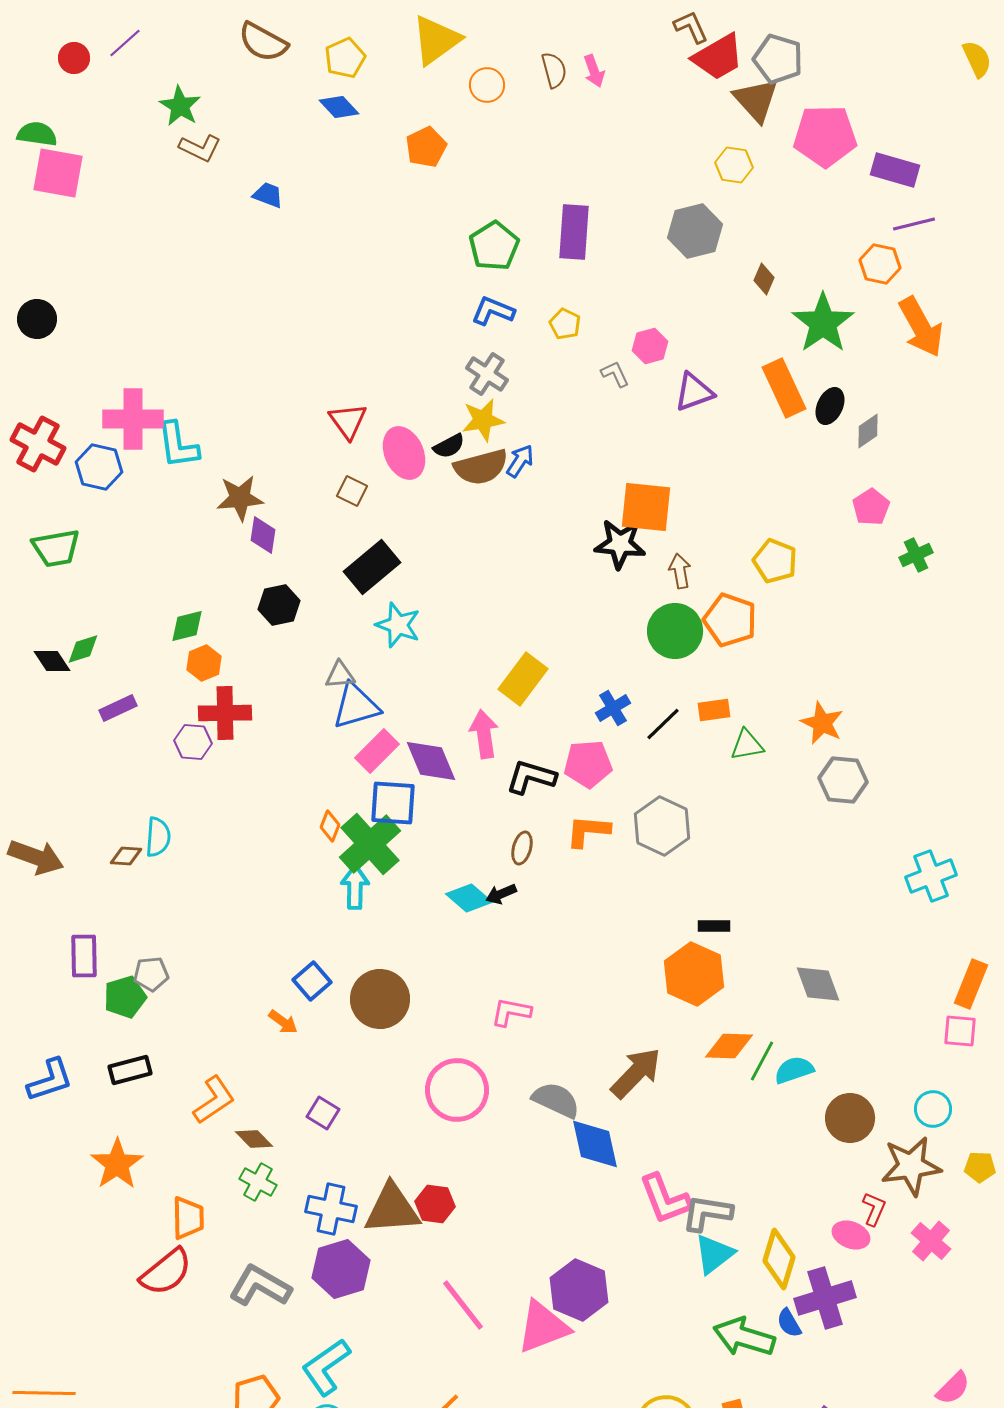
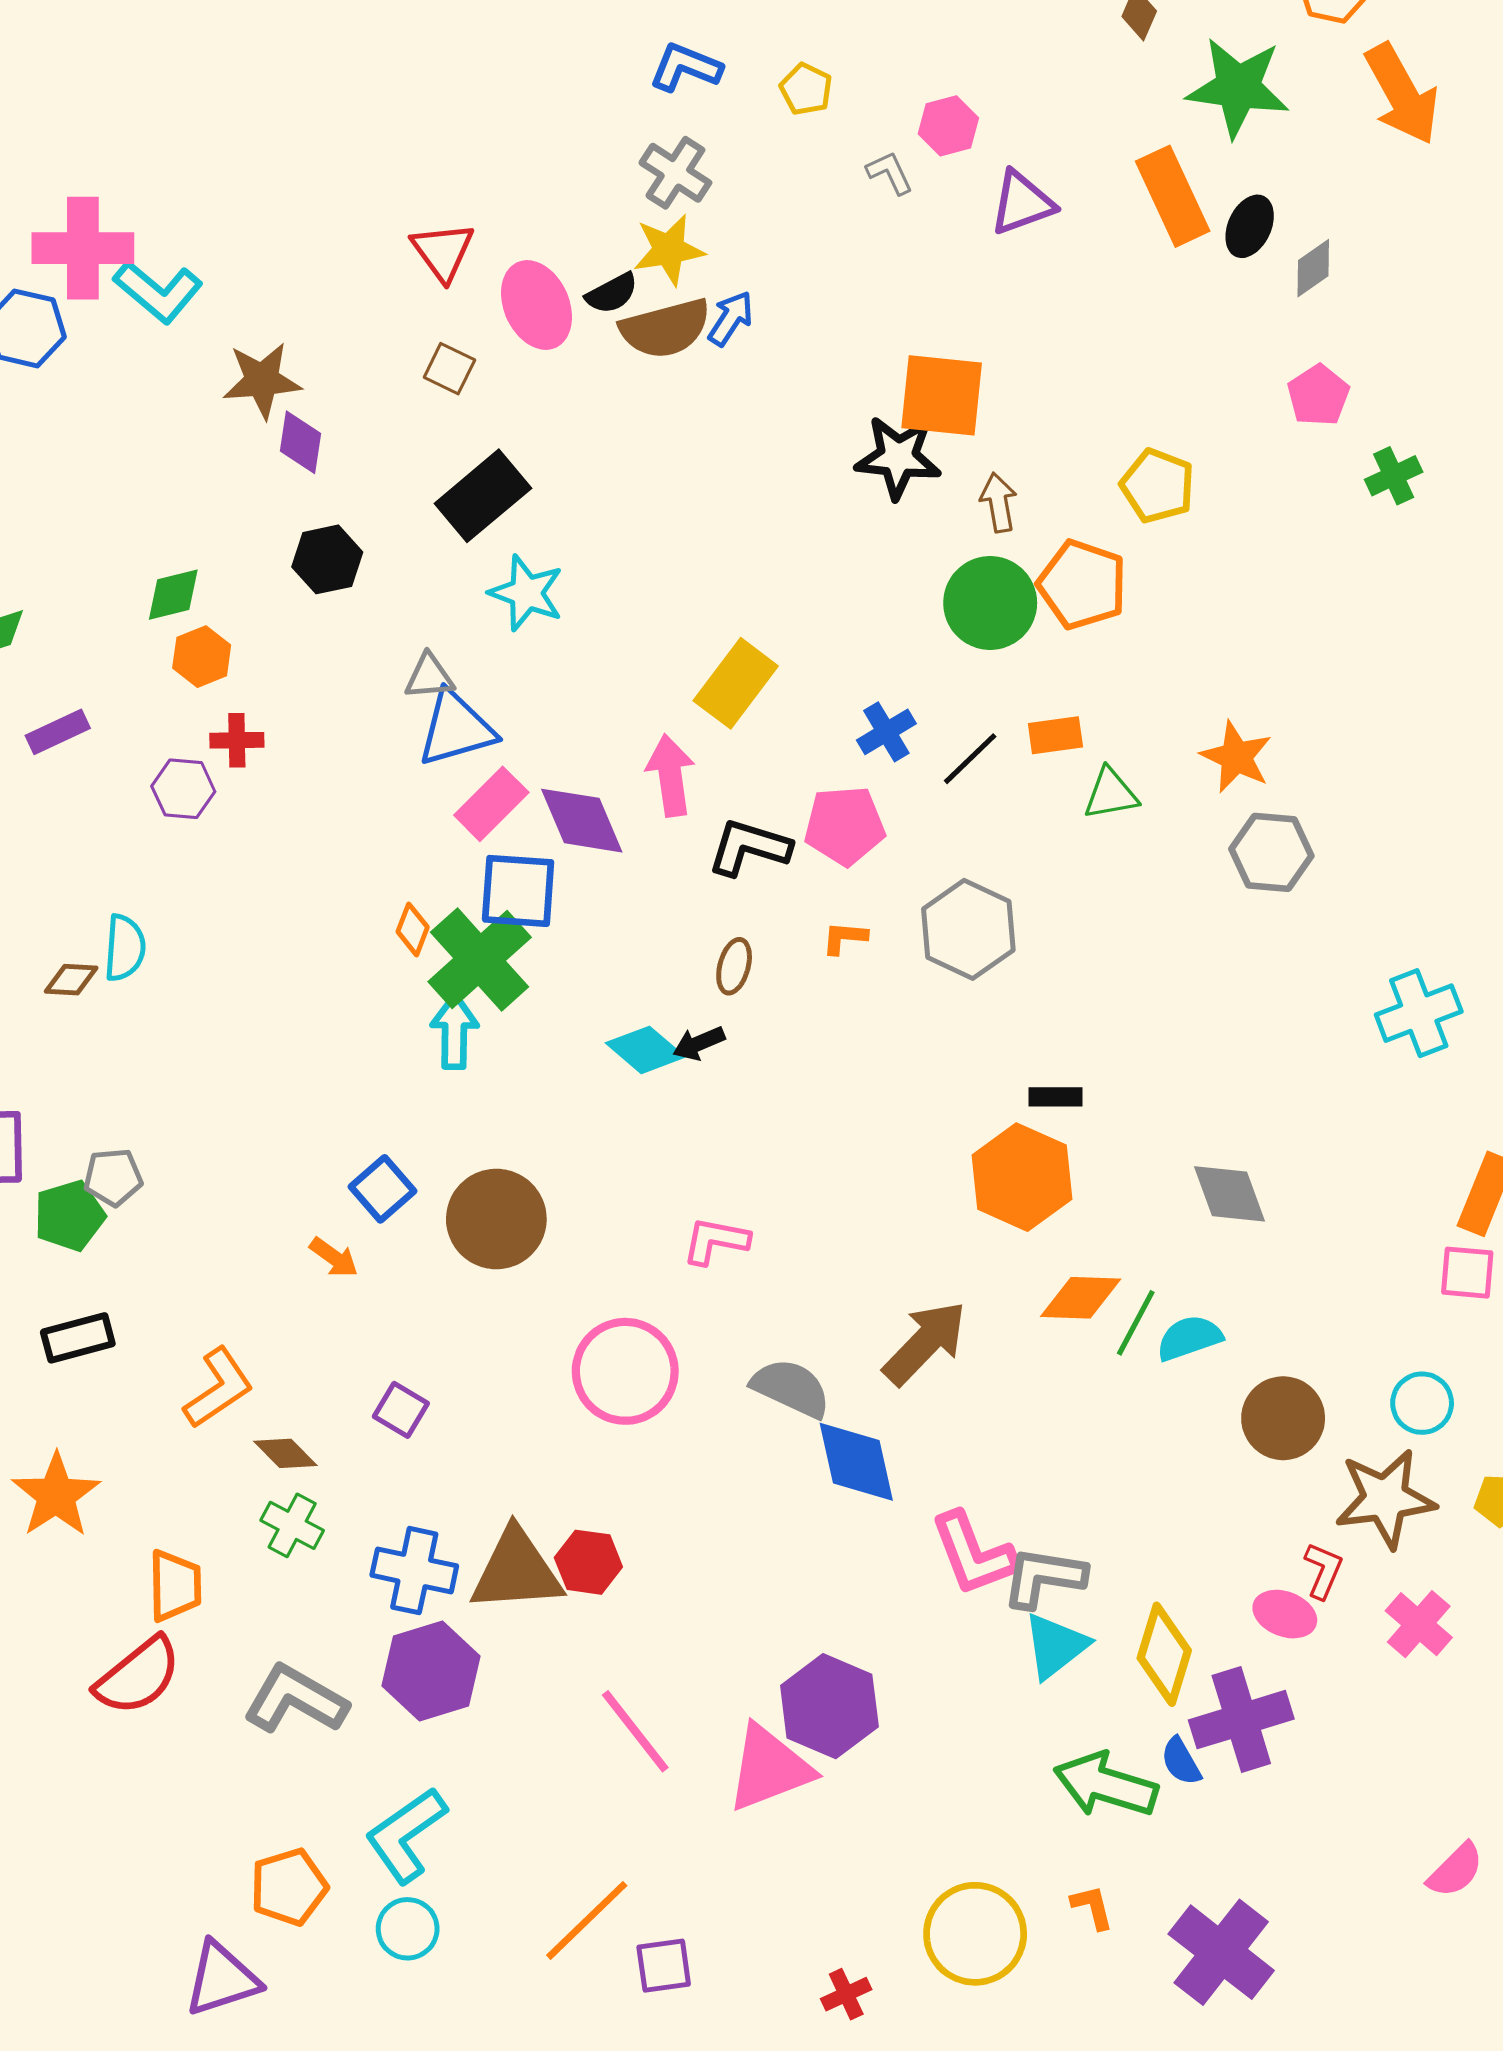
green star: (823, 323) -> (1238, 87), turned -30
cyan L-shape: (178, 445) -> (158, 292), turned -42
red cross: (225, 713) -> (237, 740), size x0.6
orange L-shape: (588, 831) -> (845, 938), size x0.6

